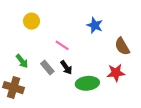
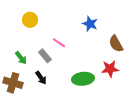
gray rectangle: (47, 67) -> (45, 56), moved
black arrow: (66, 67) -> (41, 78), moved

